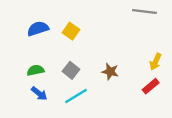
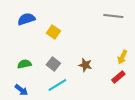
blue semicircle: (38, 29) -> (26, 19), moved
blue arrow: (39, 94) -> (21, 90), moved

